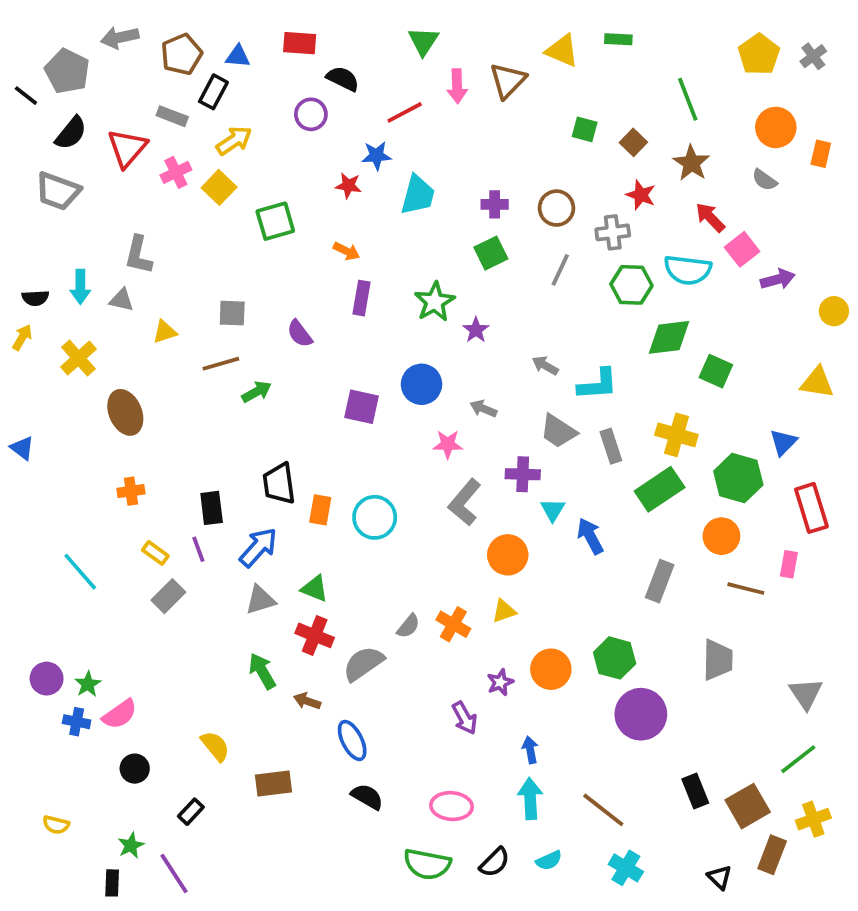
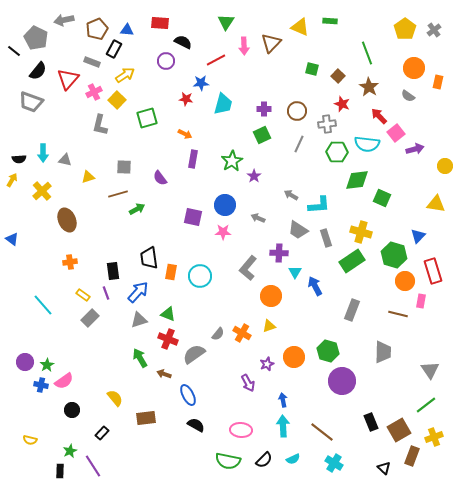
gray L-shape: (138, 255) -> (100, 125), moved
pink star: (448, 444) -> (223, 232), moved
orange circle: (721, 536) -> (405, 281), moved

